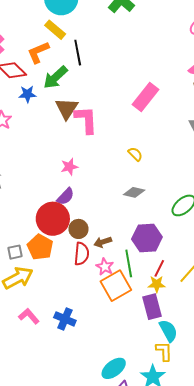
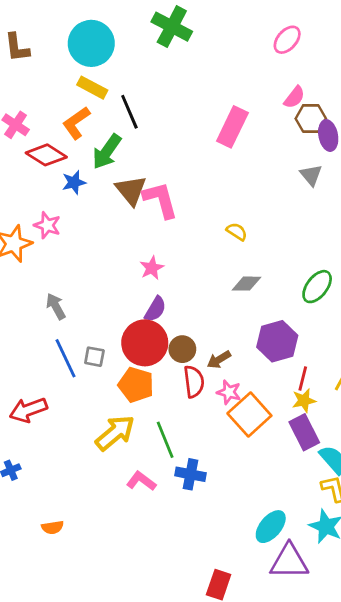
pink rectangle: (145, 97) -> (232, 127), moved
gray square: (15, 252) -> (94, 357), moved, turned 35
green line: (129, 263) -> (165, 440), moved

